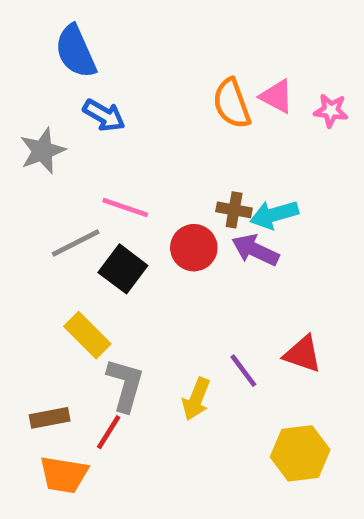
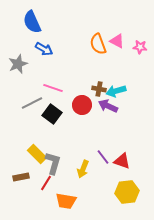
yellow rectangle: (87, 335) -> (37, 154), moved
red triangle: (303, 354) -> (122, 161), moved
orange trapezoid: (64, 475) -> (66, 201), moved

